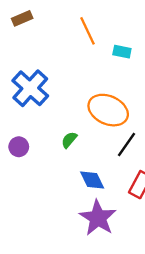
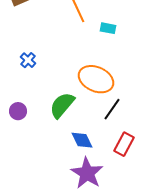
blue cross: (30, 88) -> (28, 60), size x0.5
green semicircle: (69, 140) -> (62, 105), size x1.8

